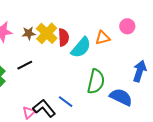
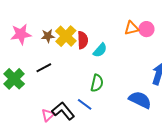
orange triangle: (103, 38) -> (131, 28), moved
cyan semicircle: (81, 48) -> (100, 50), size x0.7
green semicircle: (96, 81) -> (97, 83), moved, size x0.7

